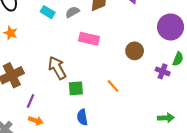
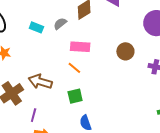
brown arrow: (57, 68) -> (40, 82), moved, turned -35
orange line: (113, 86) -> (74, 68), moved

